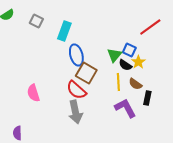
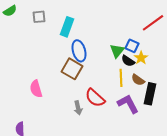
gray square: (36, 21) -> (39, 17), turned -32
brown square: (86, 73) -> (72, 69), moved
red semicircle: (76, 90) -> (95, 98), moved
black rectangle: (147, 98) -> (150, 94), size x1.5
gray arrow: (75, 112) -> (78, 108), size x0.6

